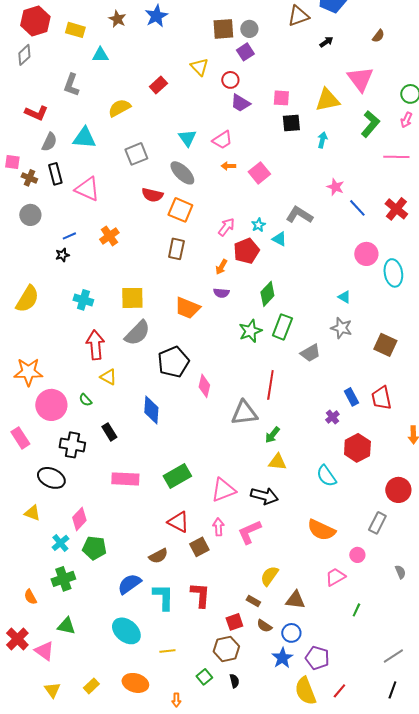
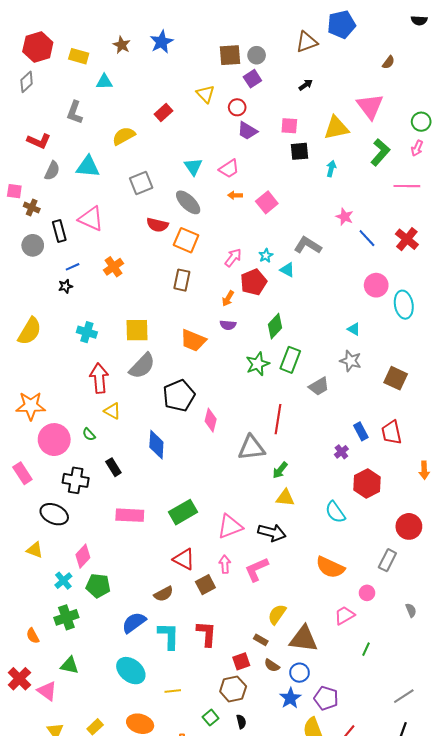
black arrow: (326, 42) -> (306, 85), moved
black rectangle: (55, 174) -> (59, 231), moved
brown triangle: (295, 600) -> (304, 639), size x1.4

